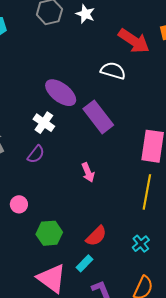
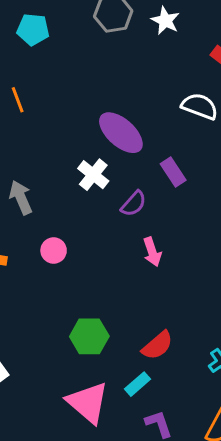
purple rectangle: (98, 117) -> (173, 172), size x0.6
purple semicircle: (36, 154) -> (134, 204), moved
pink circle: (19, 204) -> (54, 250), moved

